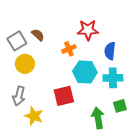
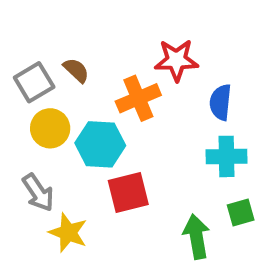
orange cross: (69, 49) -> (138, 98), size x1.5
cyan hexagon: (85, 72) -> (100, 144), moved
gray arrow: (19, 96) -> (38, 192), turned -48

